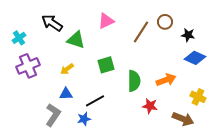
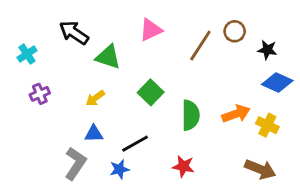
green square: (106, 65) -> (151, 92), turned -30
purple cross: (28, 66) -> (40, 94), size x0.6
yellow cross: (198, 97) -> (267, 125), moved
red star: (150, 106) -> (183, 166), moved

